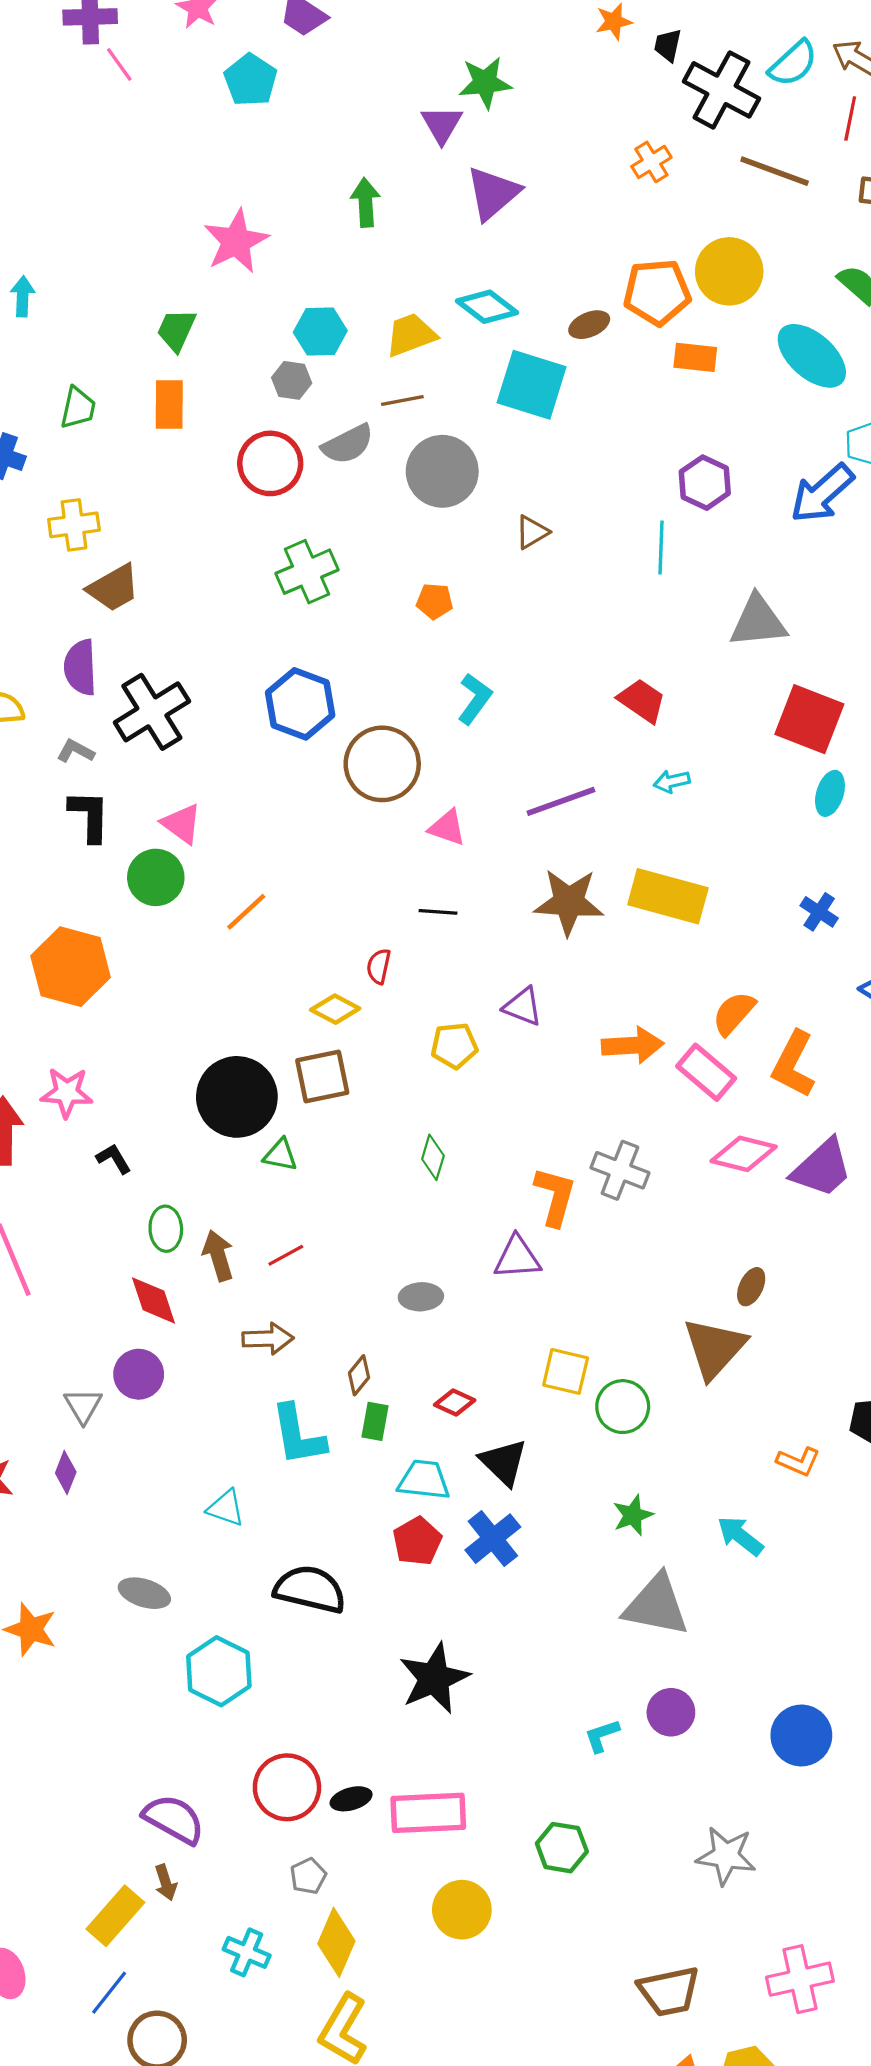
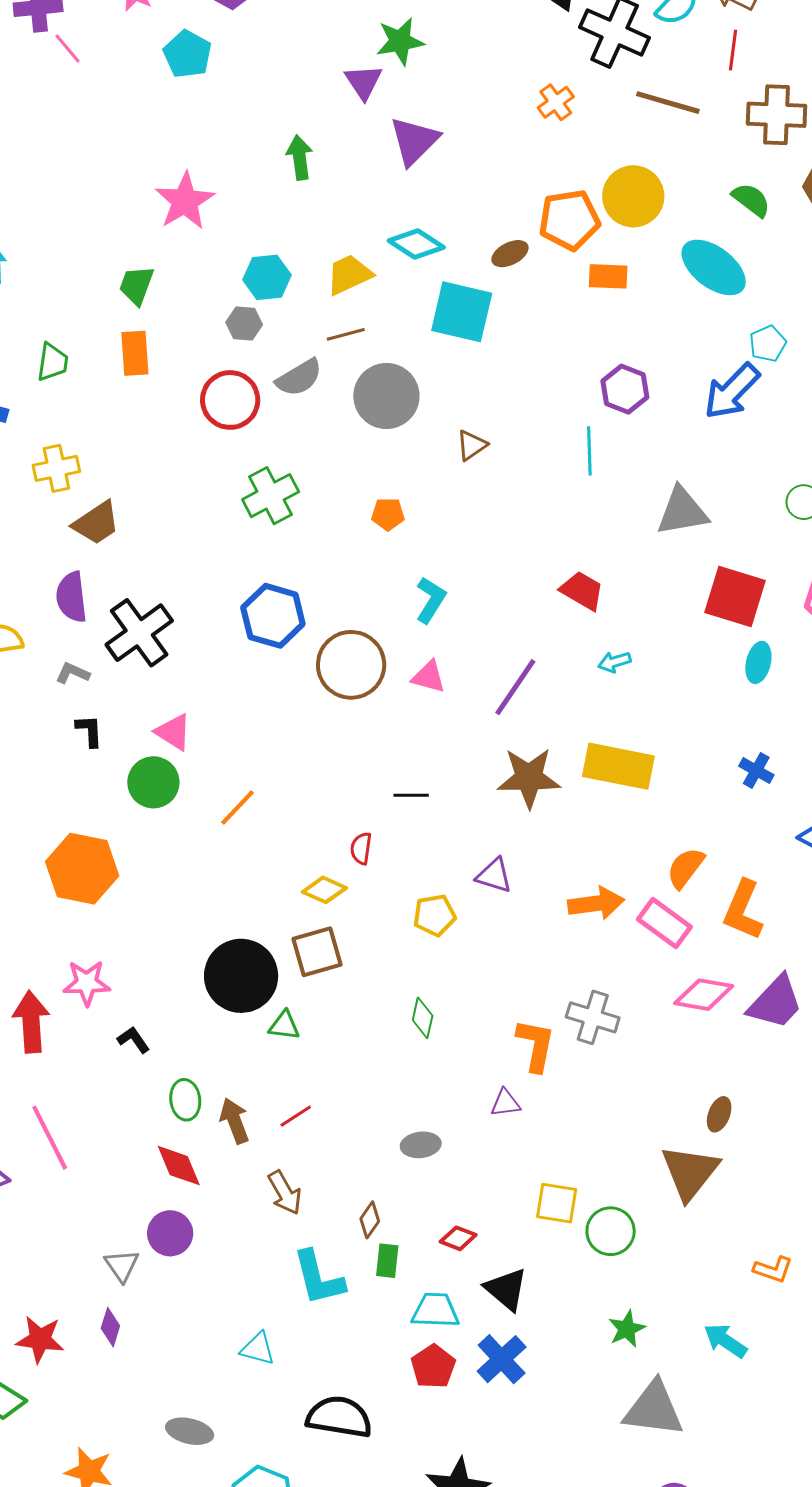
purple line: (561, 801) -> (515, 687), turned -32
black L-shape: (89, 816) -> (89, 731), size x0.7
pink triangle: (447, 828) -> (429, 677), moved
purple triangle: (517, 1258) -> (505, 1103), size x0.7
brown arrow: (268, 1339) -> (285, 1193), turned 66

